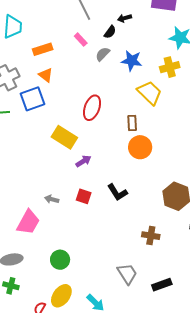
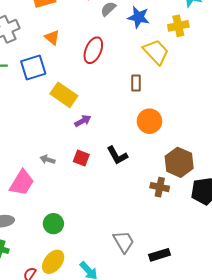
orange triangle: (46, 75) -> (52, 37), moved
blue square: (33, 99) -> (33, 67), moved
red ellipse: (92, 108) -> (93, 50), moved
orange circle: (140, 147) -> (149, 121), moved
brown cross: (151, 236) -> (160, 187), moved

